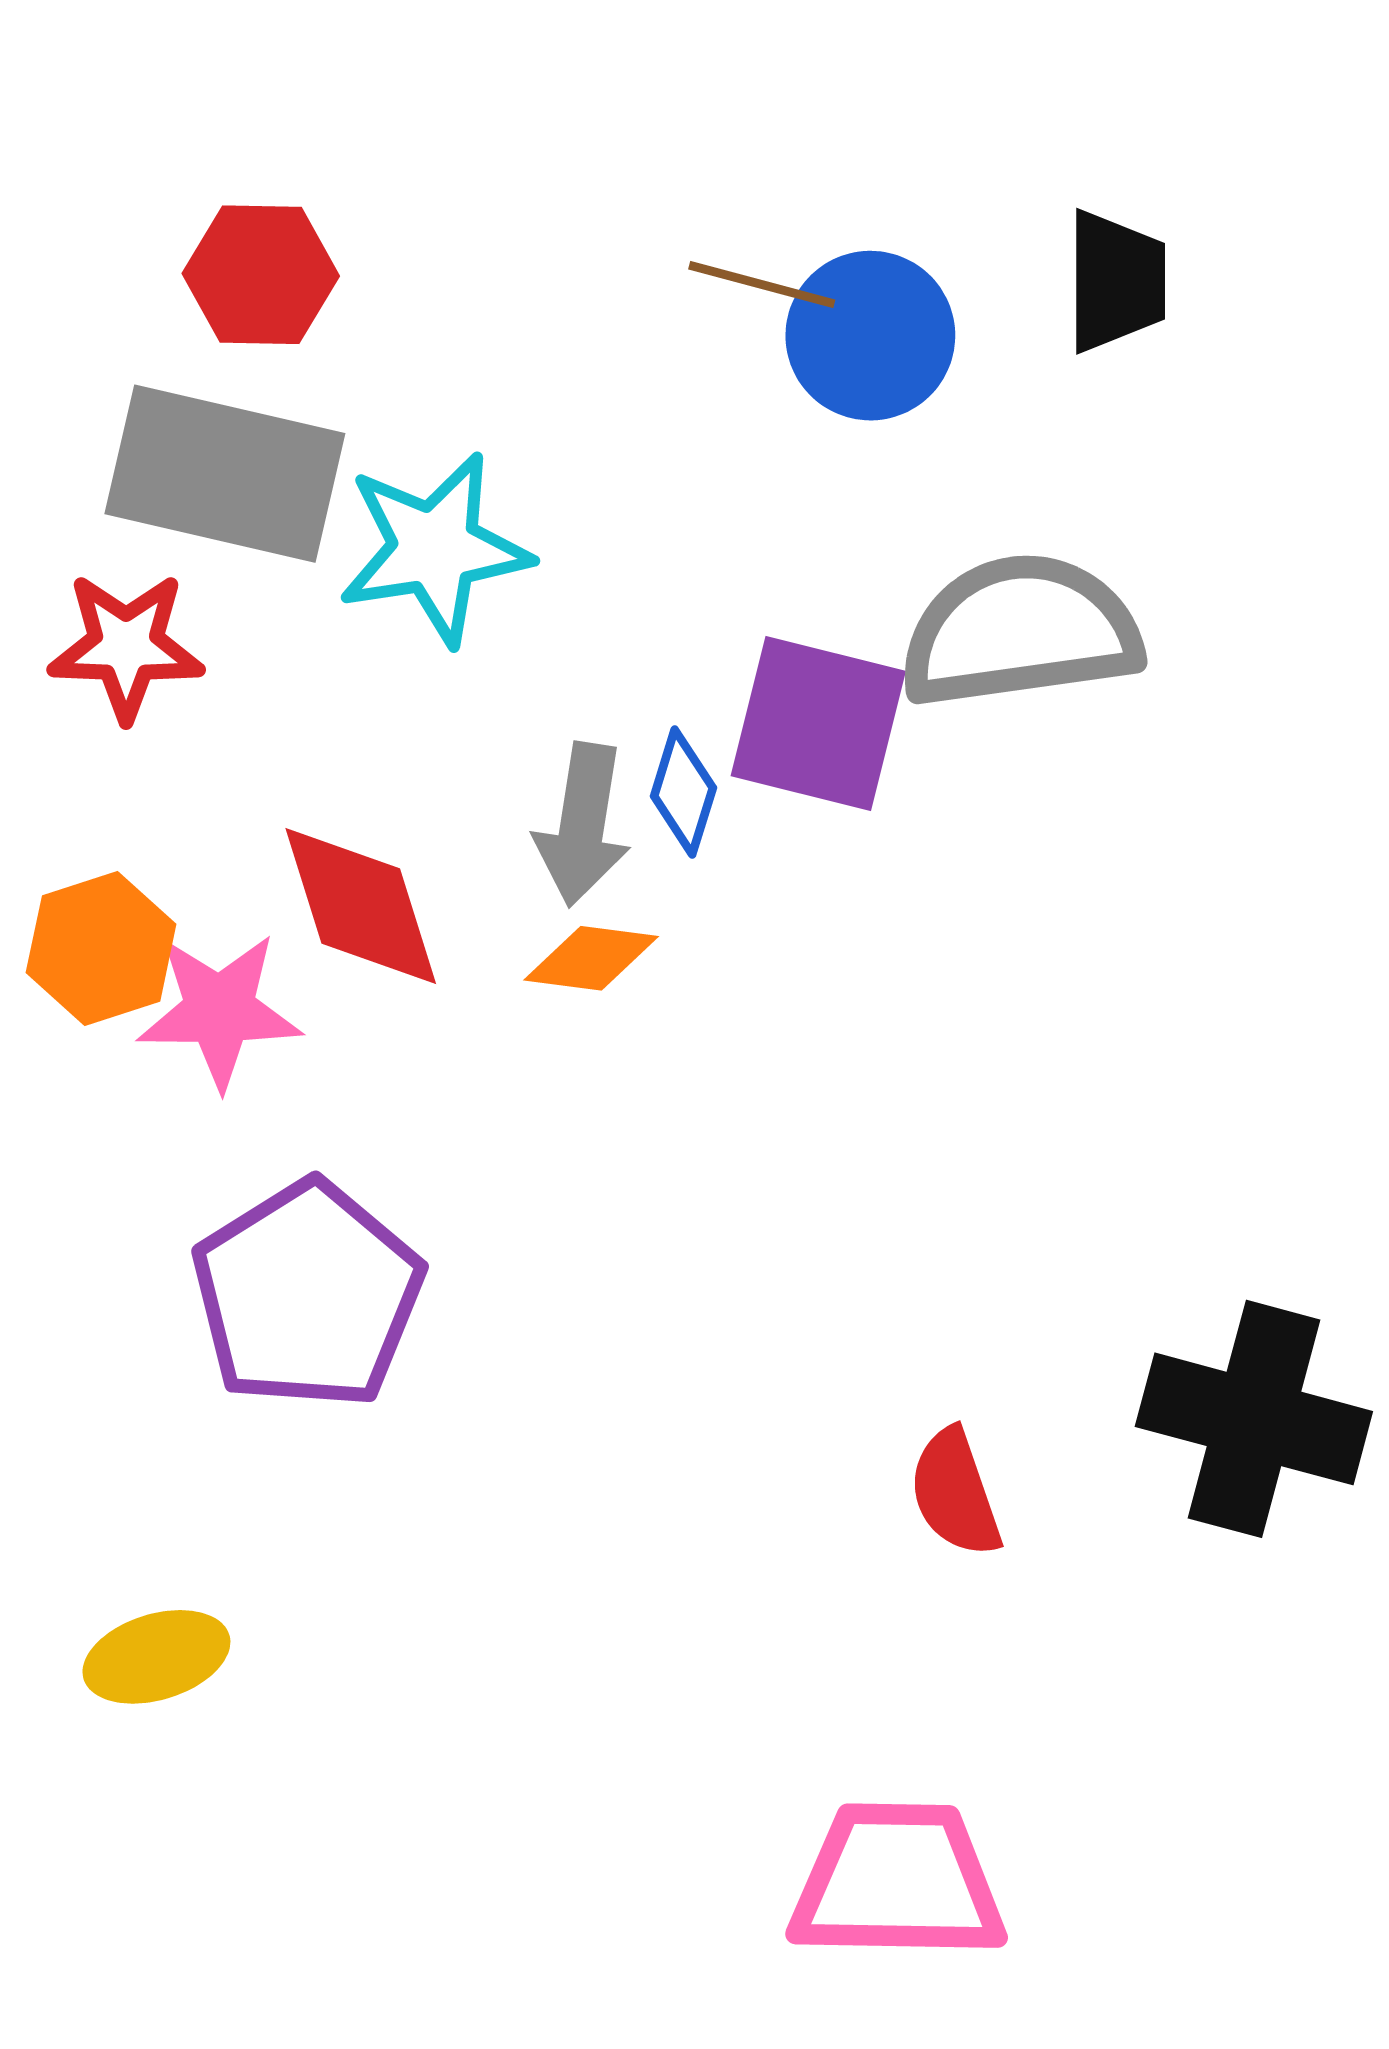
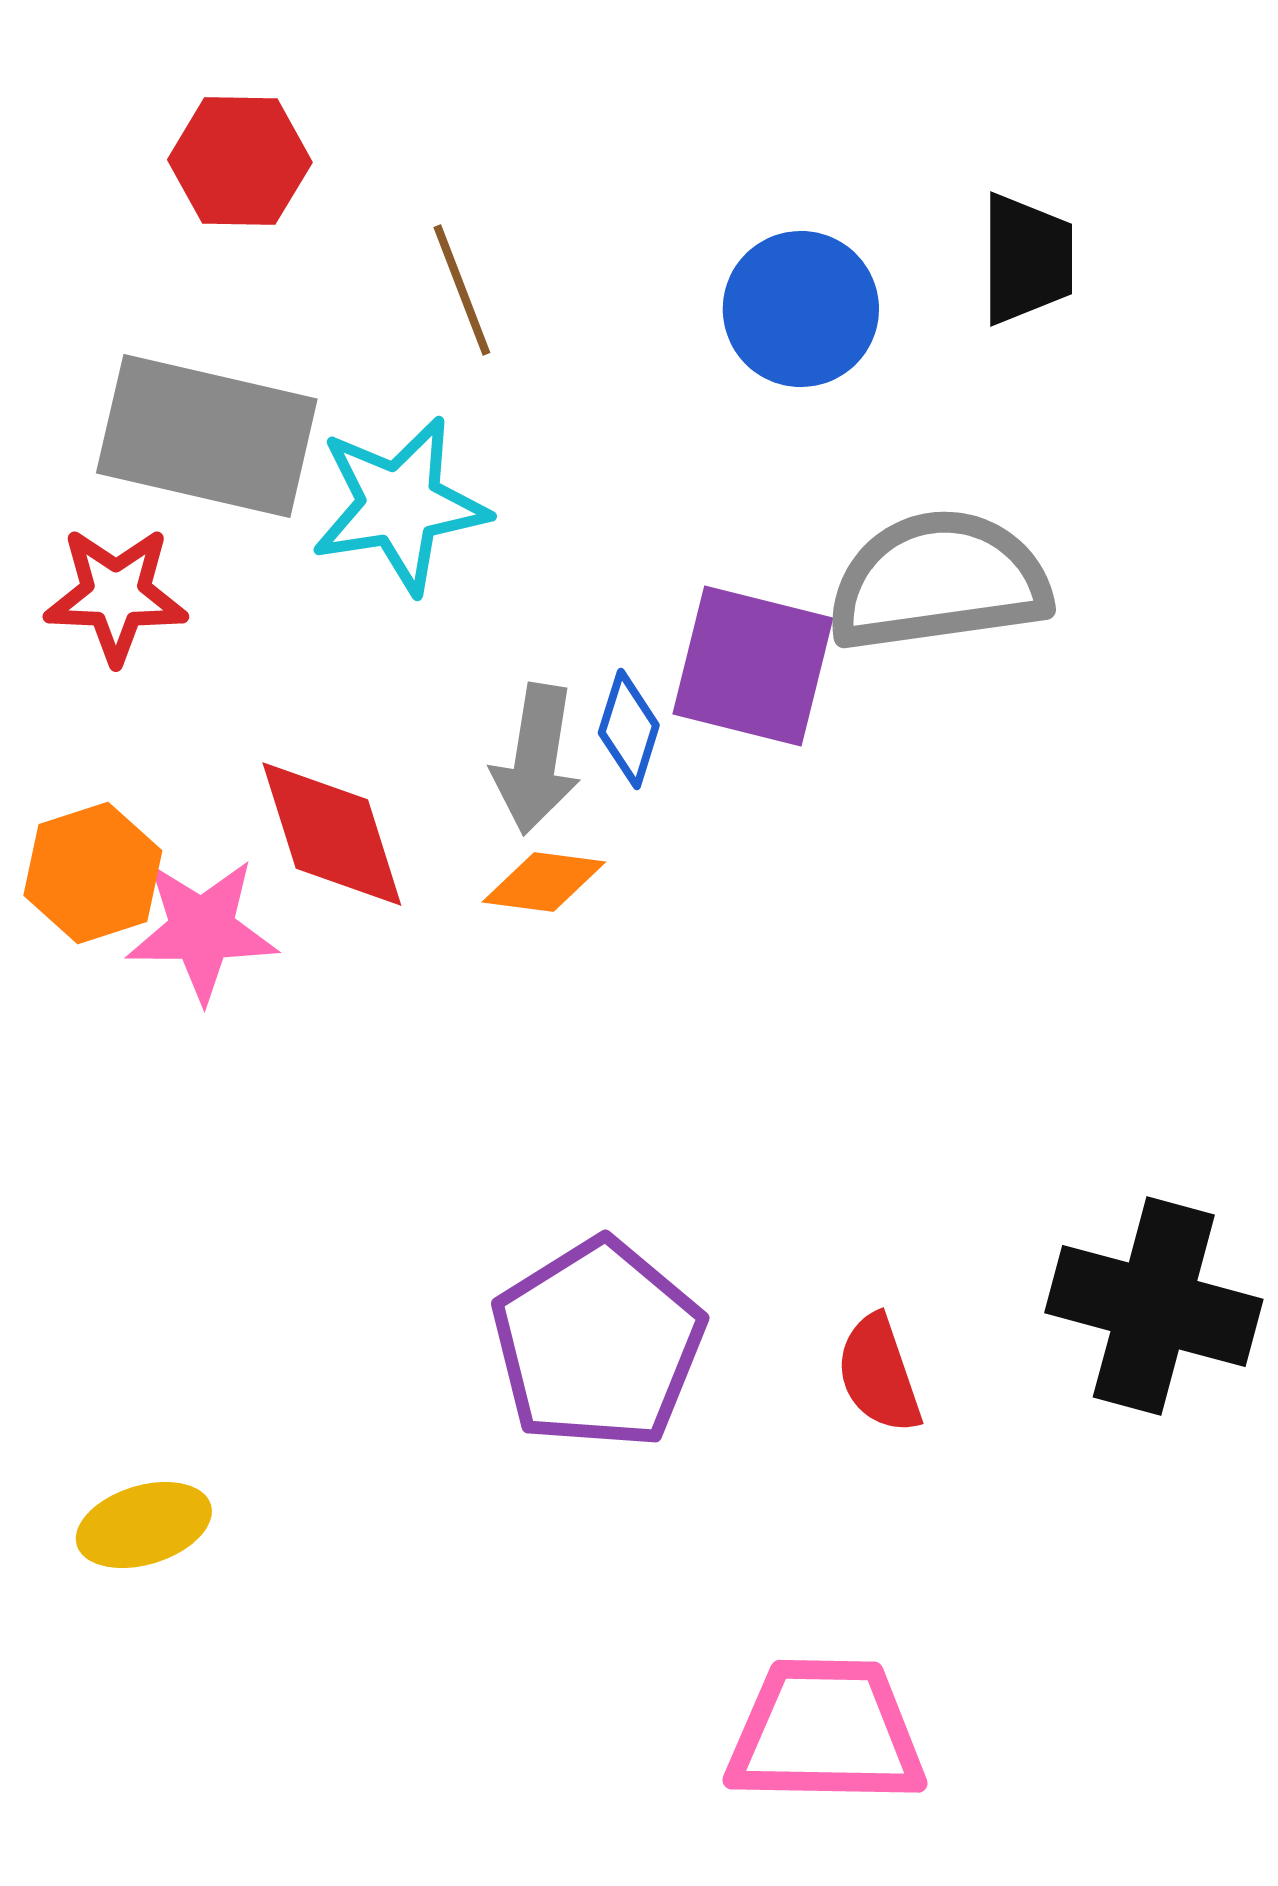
red hexagon: (261, 275) -> (240, 161), moved
brown line: (762, 285) -> (462, 290), moved, turned 54
purple pentagon: (308, 1295) -> (598, 1344), moved

